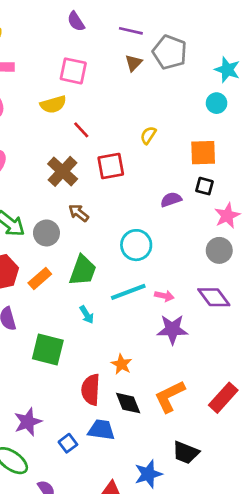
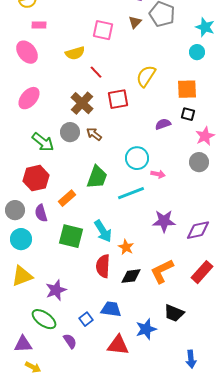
pink square: (73, 71) -> (103, 30), moved
yellow semicircle: (148, 135) -> (146, 76), size x1.6
gray circle: (46, 233) -> (70, 132), moved
orange rectangle: (40, 279) -> (67, 198), moved
pink arrow: (164, 296) -> (158, 174), moved
purple diamond: (214, 297) -> (198, 230), moved, turned -65
cyan arrow: (87, 315) -> (103, 231), moved, size x1.6
black diamond: (128, 403) -> (131, 276), turned -75
blue trapezoid: (101, 430) -> (111, 309), moved
blue square: (68, 443) -> (86, 319), moved

